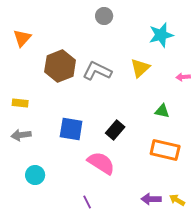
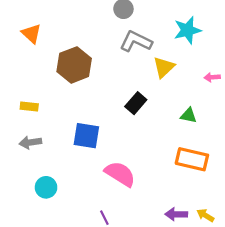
orange triangle: (22, 38) -> (31, 34), turned -30
gray L-shape: (97, 71) -> (136, 41), moved
black rectangle: (115, 130) -> (136, 103), moved

